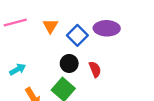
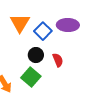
orange triangle: (50, 26) -> (20, 23), size x1.5

